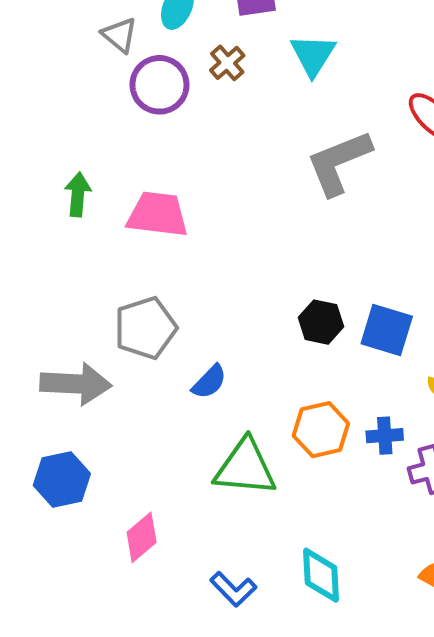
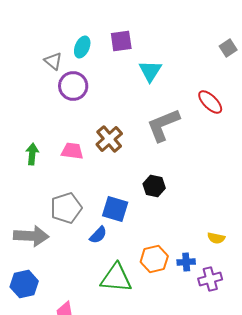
brown cross: (227, 63) -> (109, 139), moved, size x1.5
green arrow: (78, 194) -> (32, 154), moved
pink trapezoid: (157, 214) -> (72, 151), size x0.7
black hexagon: (321, 322) -> (154, 186), moved
blue square: (387, 330) -> (115, 209), moved

